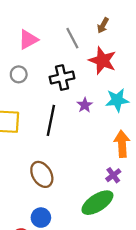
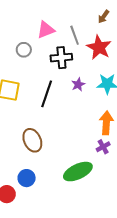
gray line: (72, 38) -> (75, 35), moved
pink triangle: (28, 40) -> (46, 30), moved
purple cross: (113, 175) -> (103, 147), moved

